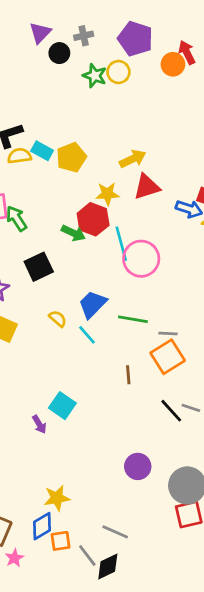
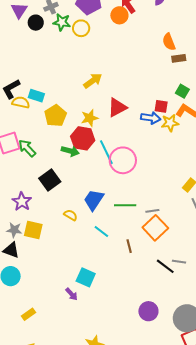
green star: (95, 76) -> (62, 22), moved
yellow semicircle: (19, 156) -> (21, 102), turned 30
yellow pentagon: (71, 157) -> (55, 116), moved
yellow arrow: (133, 159) -> (93, 81), moved
cyan line: (87, 335) -> (101, 231), moved

